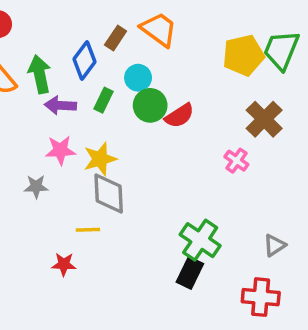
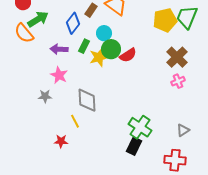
green arrow: (40, 74) -> (38, 19), moved, turned 70
pink star: (60, 150) -> (59, 75), turned 30
yellow star: (100, 159) -> (99, 57), moved
pink cross: (236, 161) -> (178, 81), moved, turned 32
yellow line: (88, 230) -> (75, 121), turned 64

